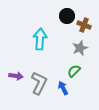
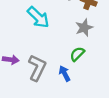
cyan arrow: (40, 39) -> (38, 17), turned 130

